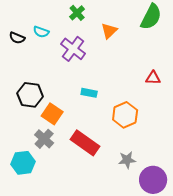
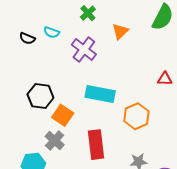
cyan rectangle: (89, 93) -> (100, 94), size x1.8
red rectangle: (85, 143) -> (96, 145), turned 48

